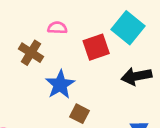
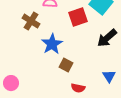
black arrow: (136, 76) -> (107, 38), turned -30

